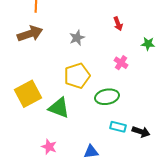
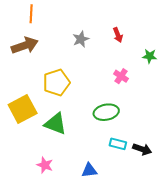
gray star: (77, 38) -> (81, 39), moved
yellow pentagon: (77, 76) -> (56, 83), moved

